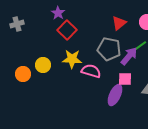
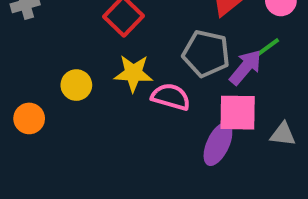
orange circle: (23, 74) -> (29, 118), moved
pink square: (125, 79) -> (238, 113), size x1.5

